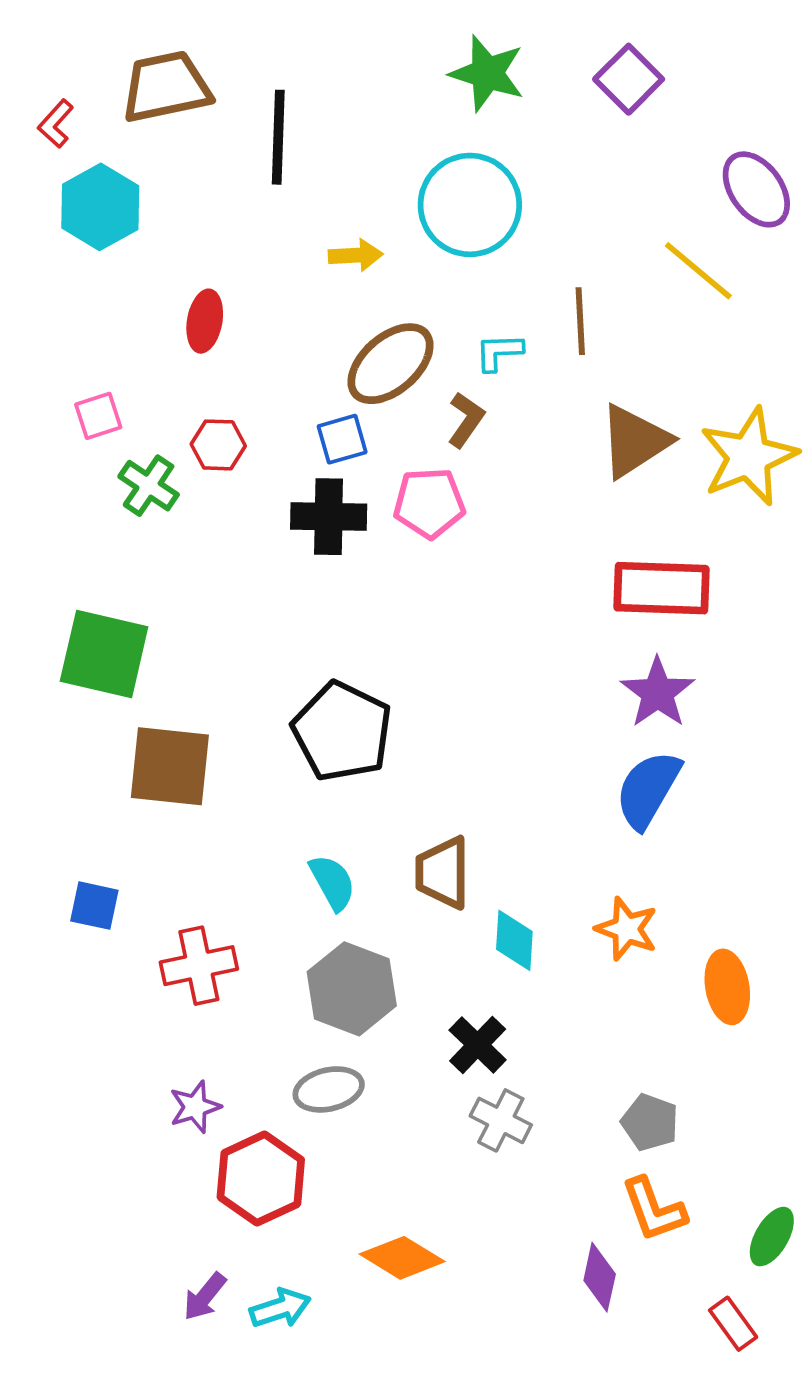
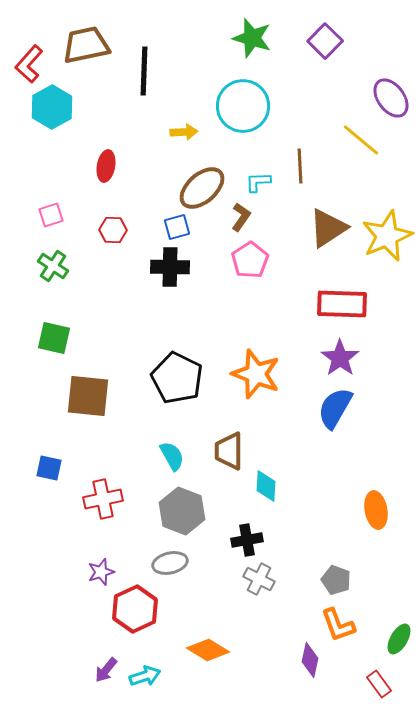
red L-shape: (56, 124) -> (29, 64), size x1.5
green cross: (149, 486) -> (53, 266), moved
pink pentagon: (429, 503) -> (250, 260), moved, turned -30
green square: (104, 654) -> (54, 338), size x0.7
orange star: (627, 929) -> (256, 374), moved, size x1.5
black cross: (478, 1045) -> (247, 540), turned 36

